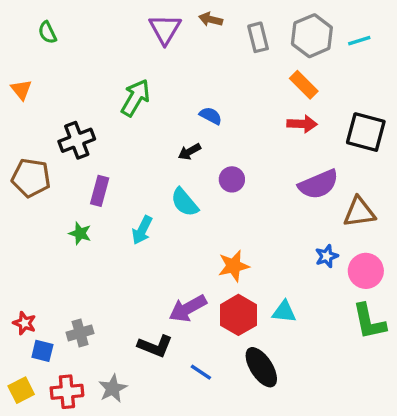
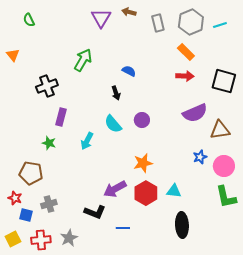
black arrow: (189, 152) -> (116, 93), turned -80
brown pentagon: (31, 178) -> (31, 173), moved
purple circle: (232, 179) -> (142, 120), moved
black ellipse: (261, 367) -> (182, 225), moved, turned 30
blue line: (201, 372) -> (123, 228), turned -32

